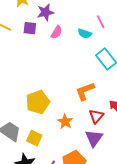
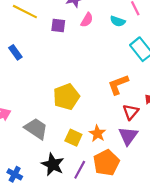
purple square: (30, 28) -> (58, 26), moved
orange star: (65, 122) -> (97, 134), moved
yellow square: (34, 138) -> (73, 138), moved

